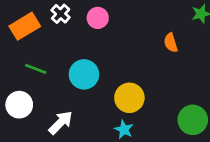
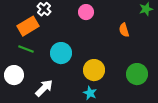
pink circle: (98, 18) -> (86, 12), moved
orange rectangle: (25, 26) -> (28, 26), moved
green circle: (193, 120) -> (137, 74), moved

